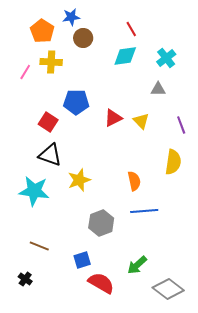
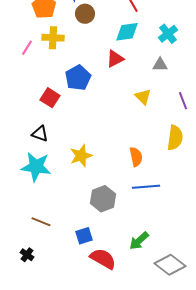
blue pentagon: (76, 102) -> (78, 78), turned -30
red triangle: (113, 118) -> (115, 59), moved
black triangle: (50, 155) -> (40, 134), moved, size x0.7

